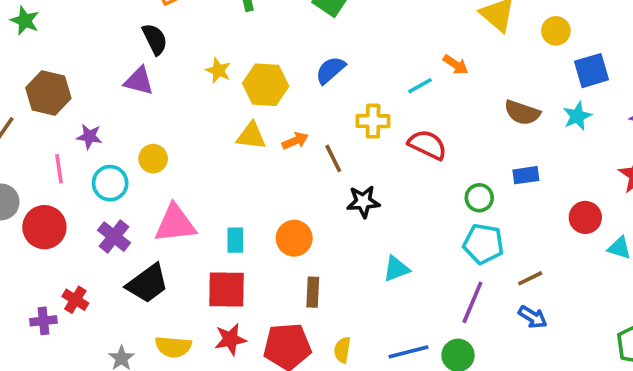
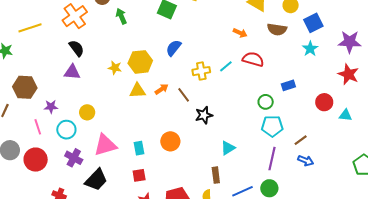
yellow star: (218, 70) -> (115, 68), moved
cyan line: (420, 86) -> (226, 66), moved
brown semicircle: (522, 113) -> (277, 29), moved
red semicircle: (427, 145) -> (253, 59), moved
red square: (226, 290) -> (139, 175), size x0.6
brown rectangle: (313, 292) -> (216, 175), moved

